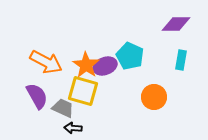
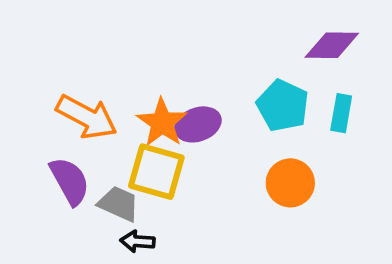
cyan pentagon: (130, 56) -> (283, 106), moved

